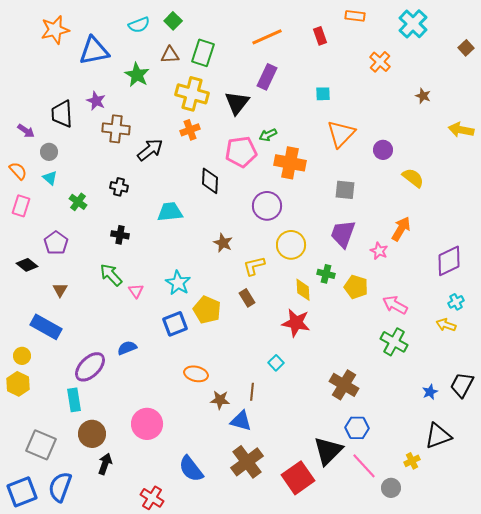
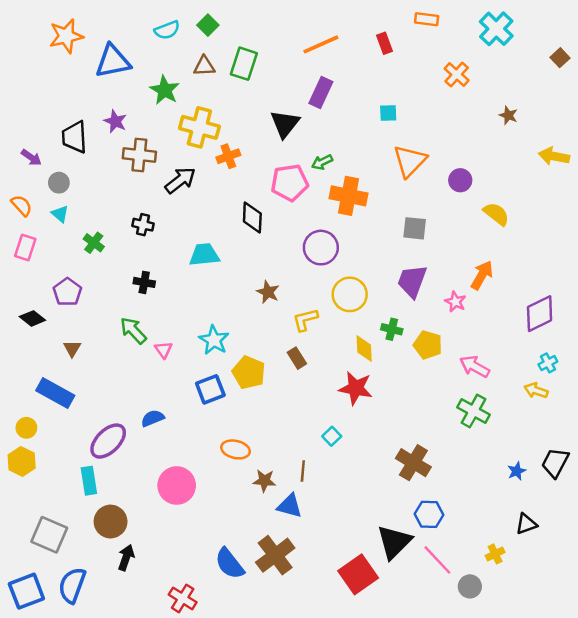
yellow cross: (192, 94) -> (199, 127), moved
pink circle: (147, 424) -> (177, 485), moved
black triangle: (438, 436) -> (526, 524), size x0.7
brown cross: (247, 462) -> (275, 555), moved

